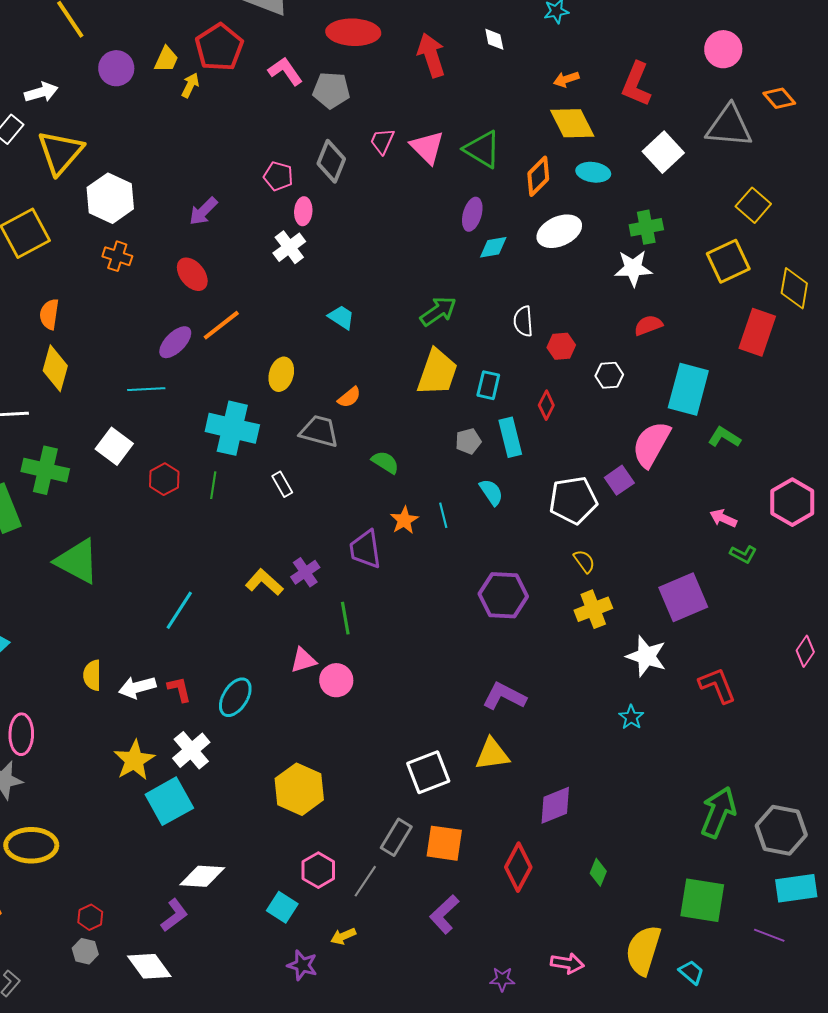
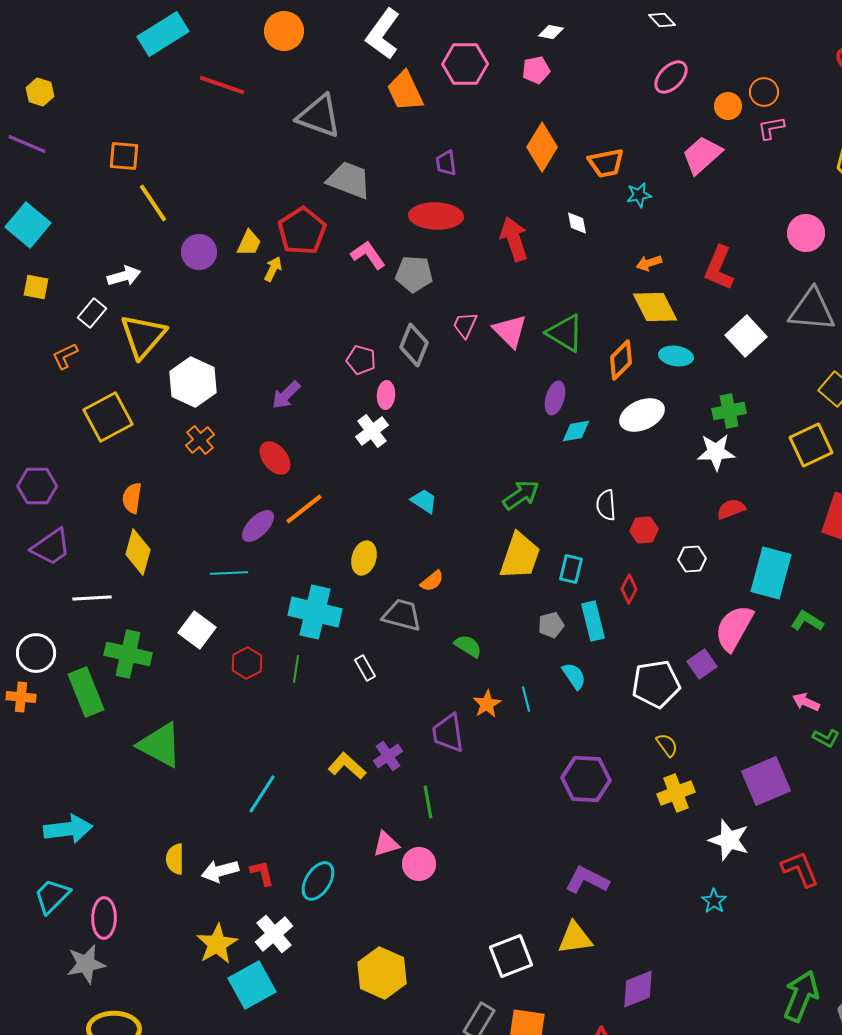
orange cross: (117, 256) -> (200, 440), turned 32

